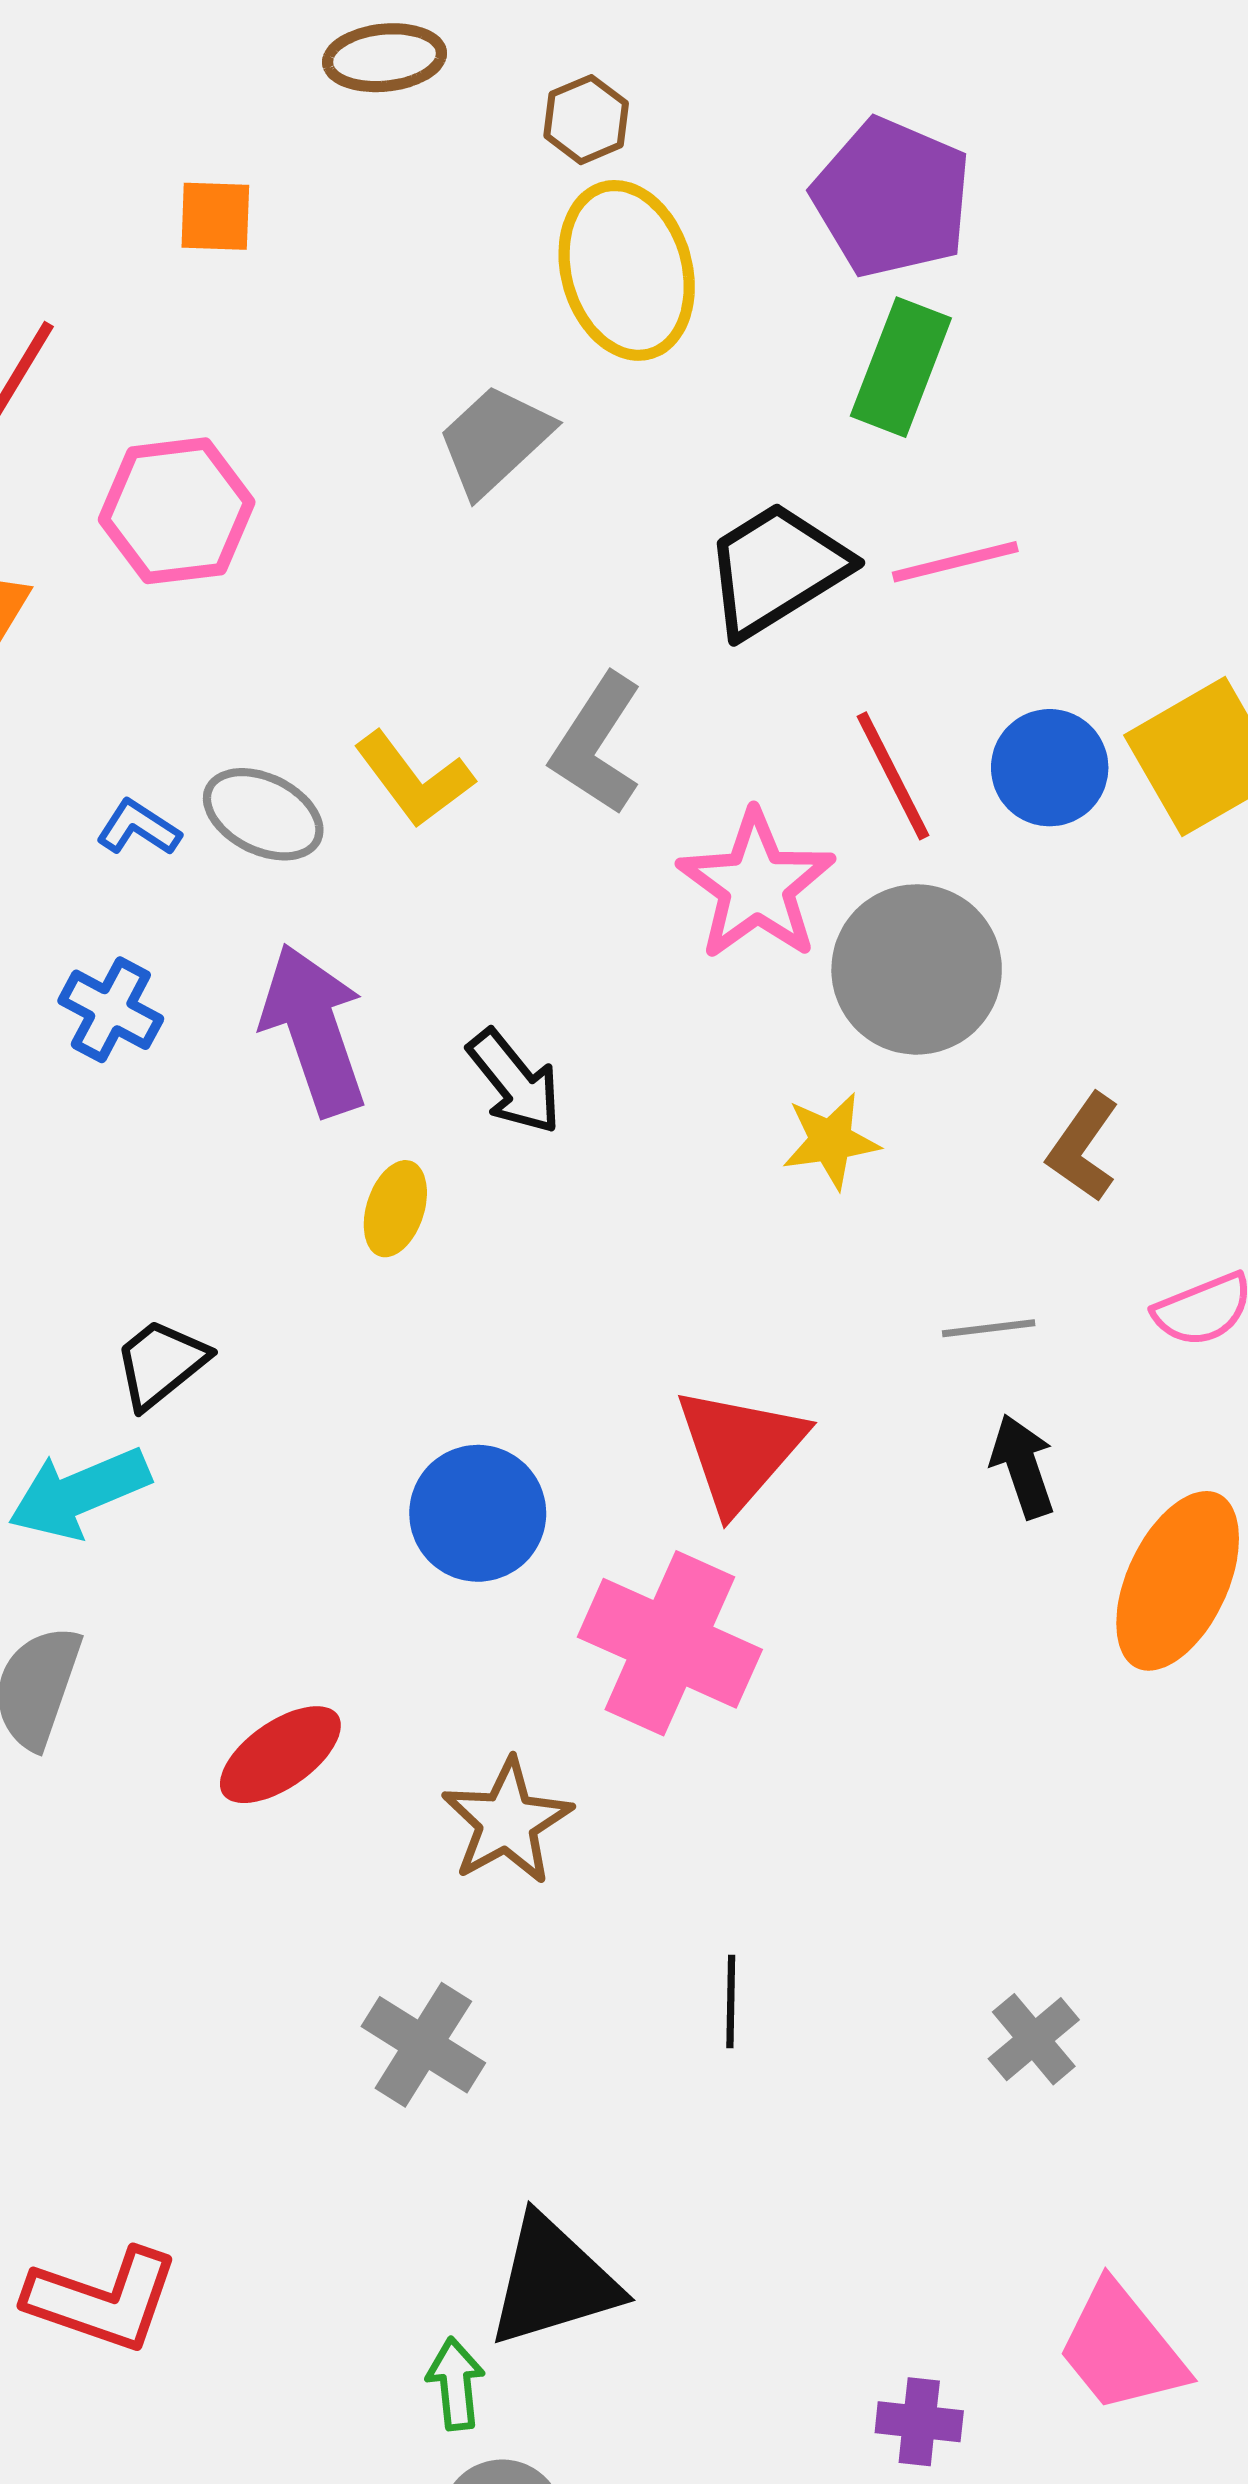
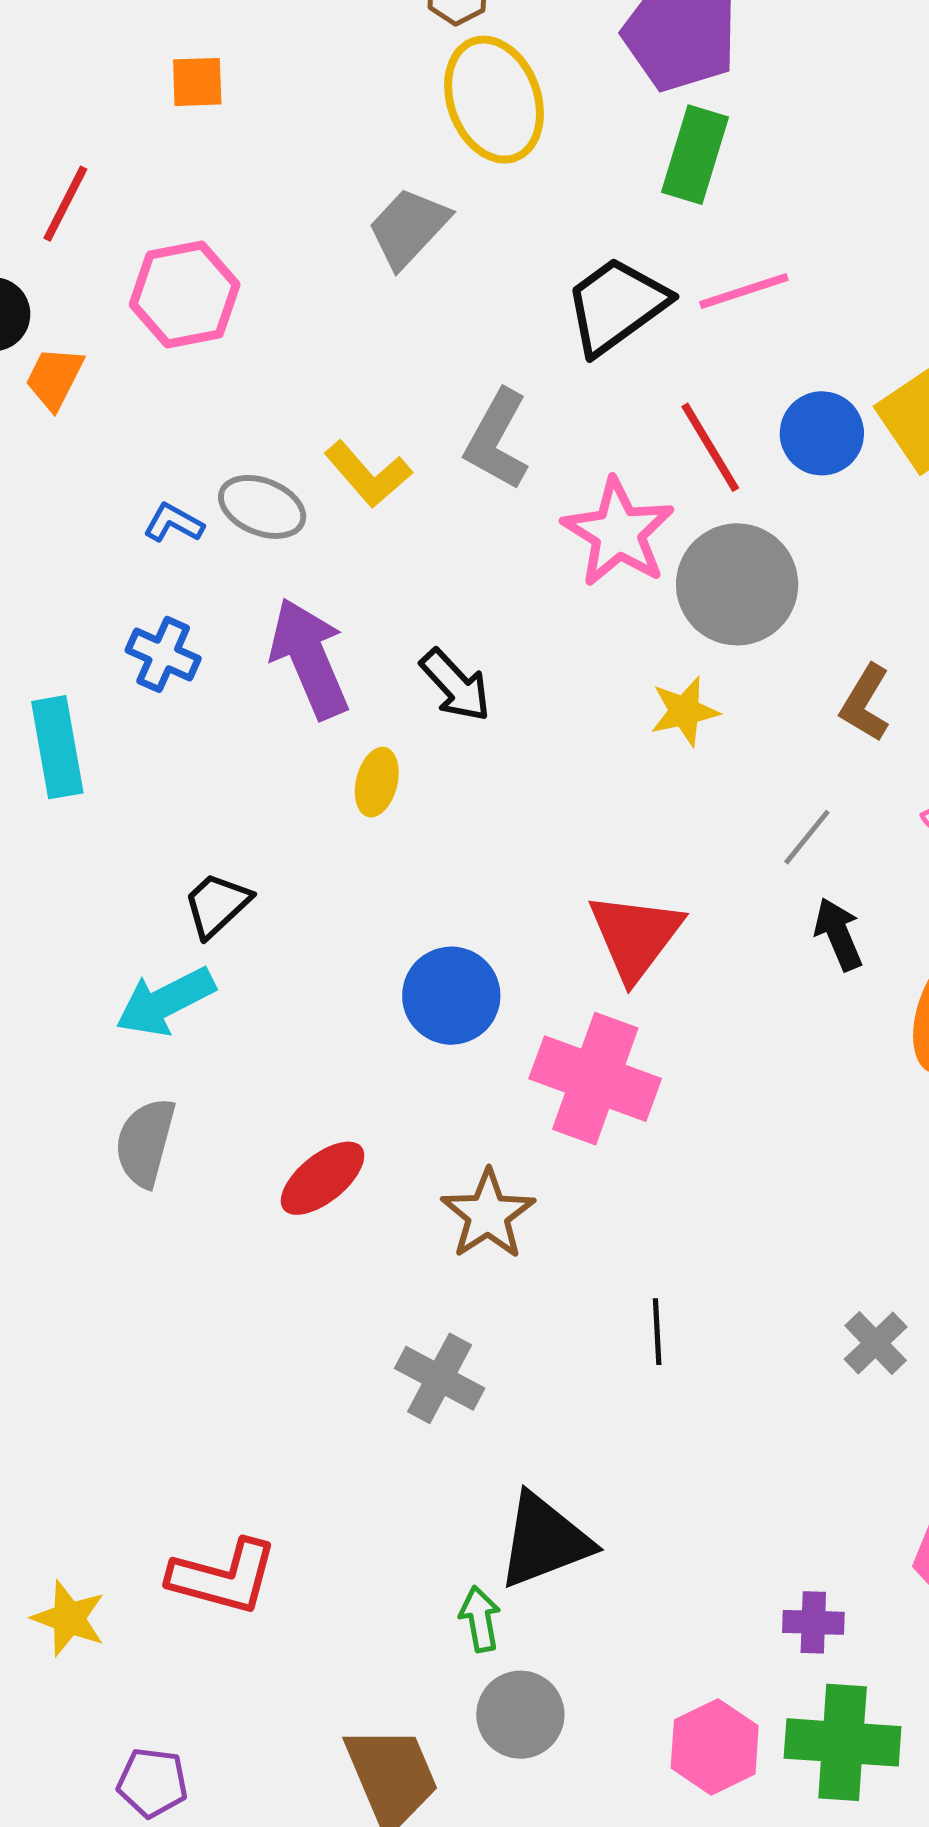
gray line: (989, 1328) -> (807, 837), turned -40

